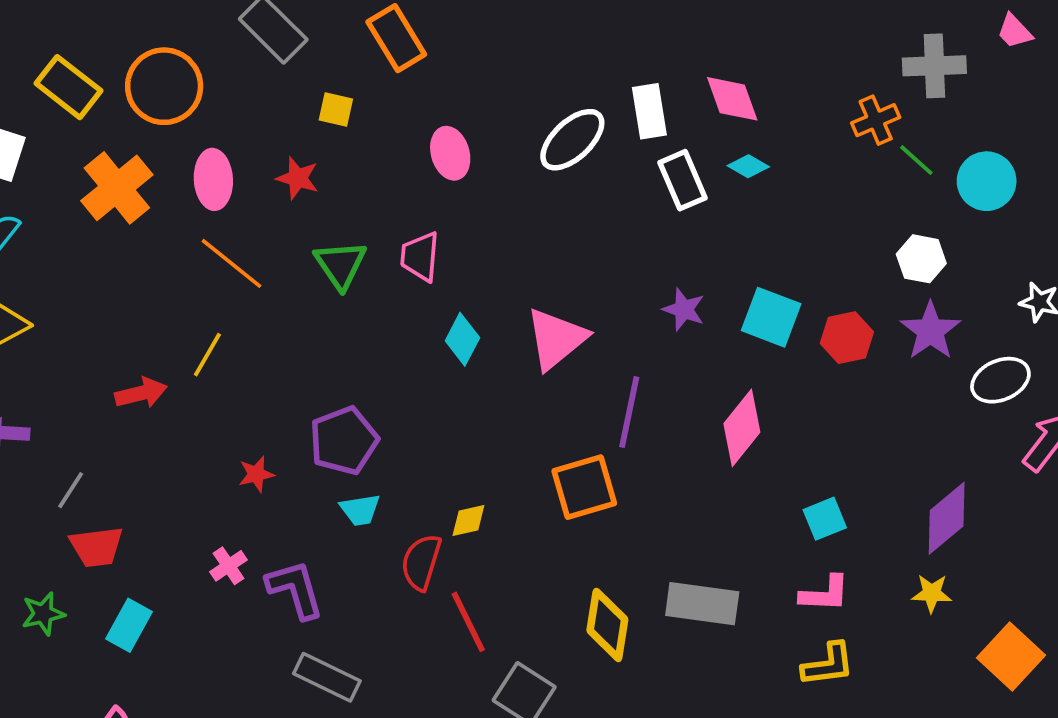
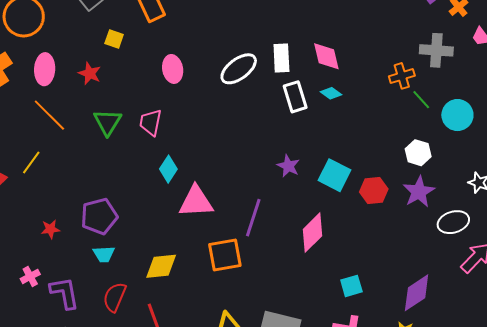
pink triangle: (556, 339) -> (196, 202), moved, turned 30
yellow diamond: (468, 521) -> (161, 266), size x1.6
red semicircle: (421, 562) -> (115, 297), moved

